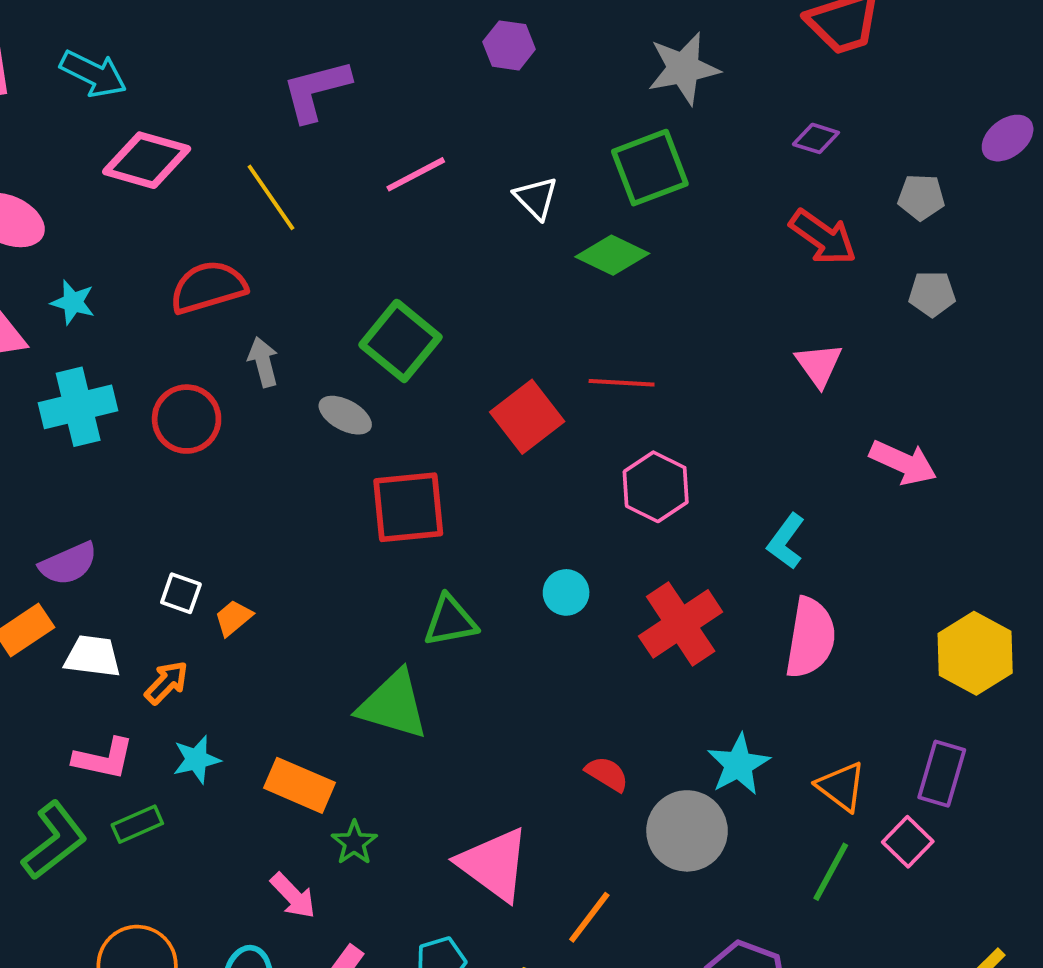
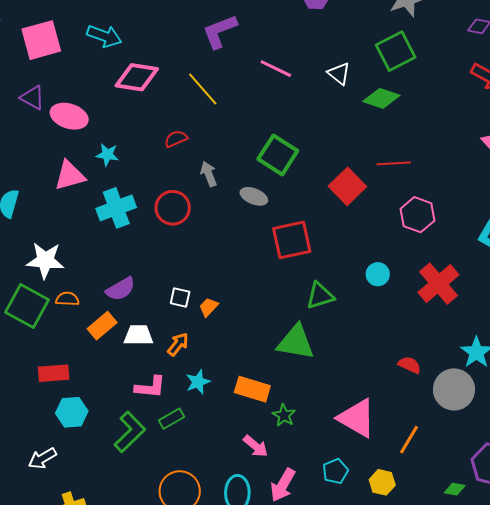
pink line: (416, 174) -> (276, 69), turned 60
red semicircle: (208, 287) -> (176, 139), size x0.6

